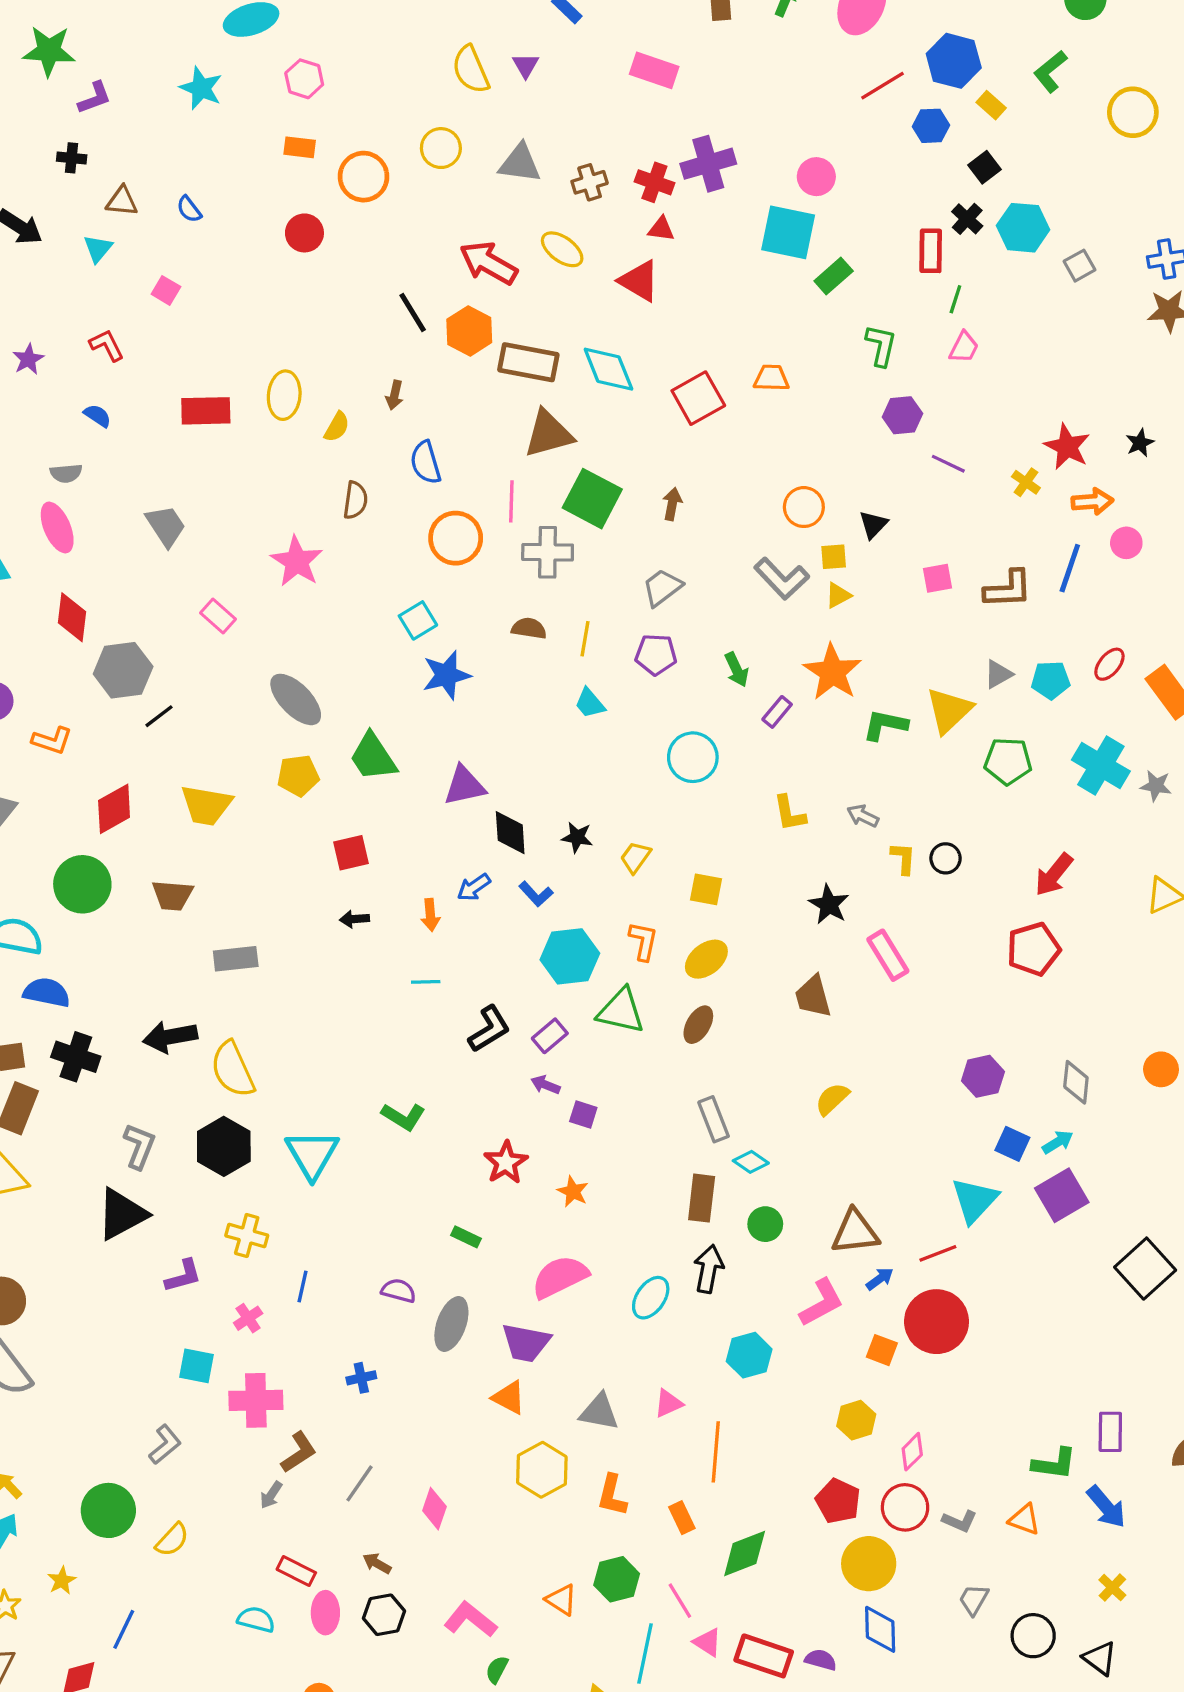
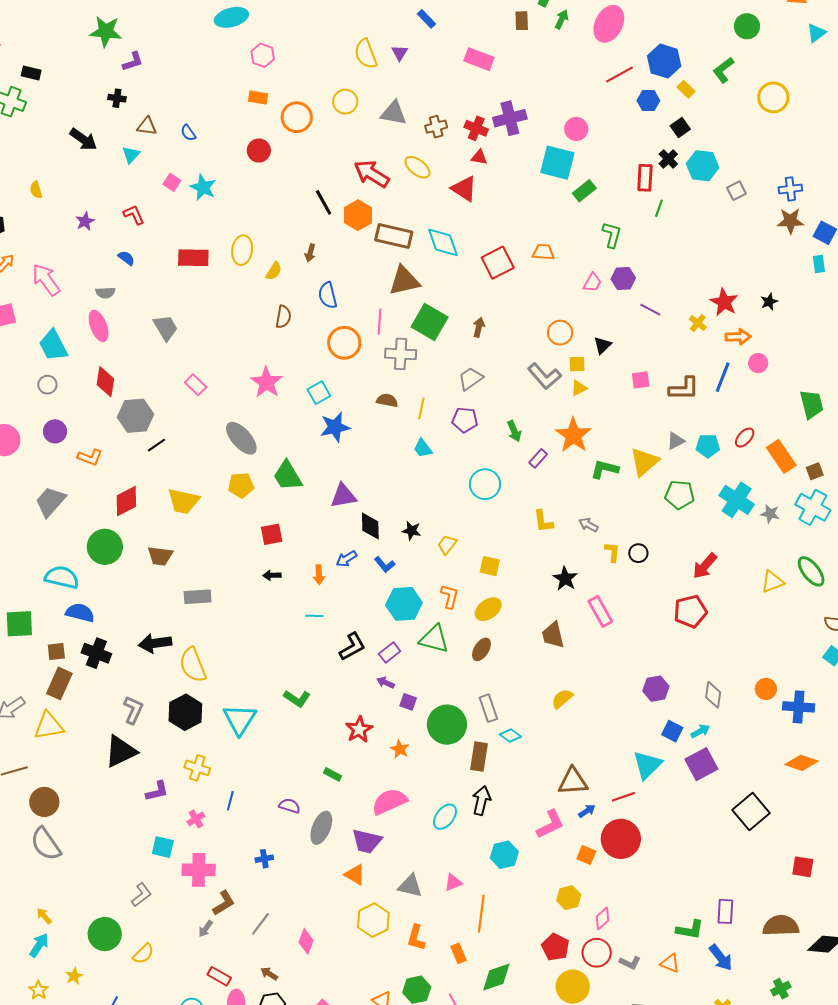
cyan star: (201, 88) -> (203, 187), moved
pink trapezoid: (964, 347) -> (592, 283), moved
pink star: (297, 561) -> (267, 382), moved
green circle: (765, 1224) -> (447, 725), moved, size x1.8

